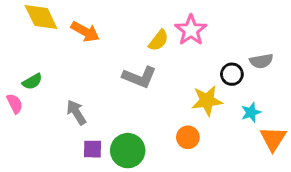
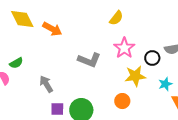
pink star: (191, 30) -> (124, 48), moved
yellow semicircle: (159, 40) -> (116, 18), moved

